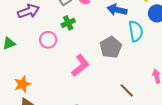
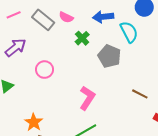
green cross: (68, 23) -> (82, 38), moved
pink L-shape: (80, 65) -> (87, 98), moved

